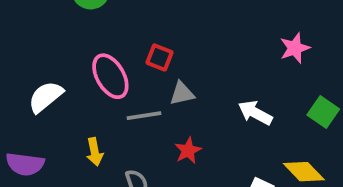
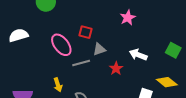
pink star: (295, 48) -> (128, 18), moved
white semicircle: (46, 97) -> (18, 35), moved, turned 30
red star: (188, 151) -> (116, 68), moved

